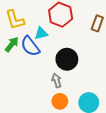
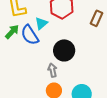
cyan triangle: (41, 33) -> (41, 23), turned -32

